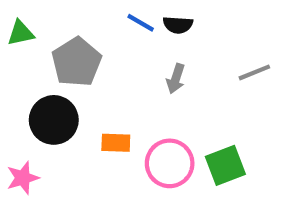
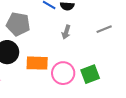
gray pentagon: (77, 62) -> (18, 24), turned -30
orange rectangle: (116, 143) -> (37, 63), size x1.5

